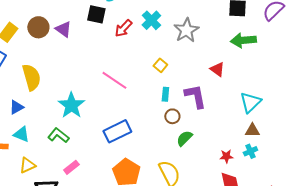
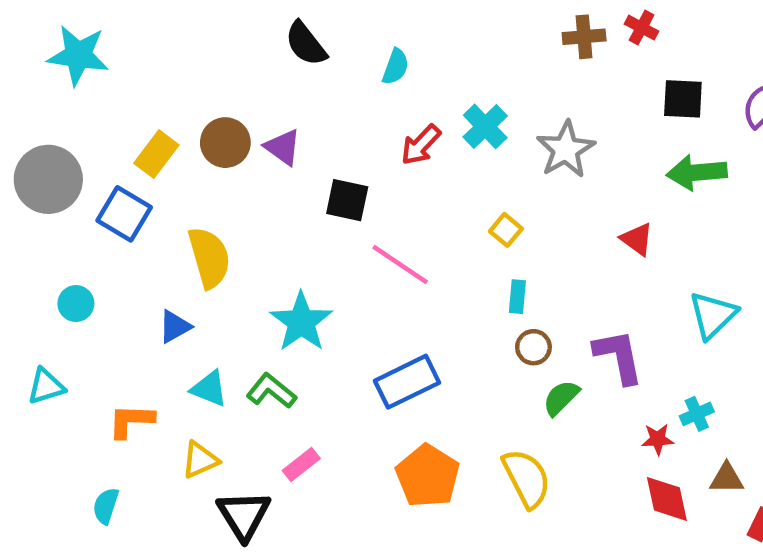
black square: (96, 14) -> (347, 200), moved
purple L-shape: (195, 96) -> (619, 356), moved
brown triangle: (252, 130) -> (727, 478), moved
cyan triangle: (21, 134) -> (209, 389), moved
cyan cross: (250, 151) -> (697, 414), moved

